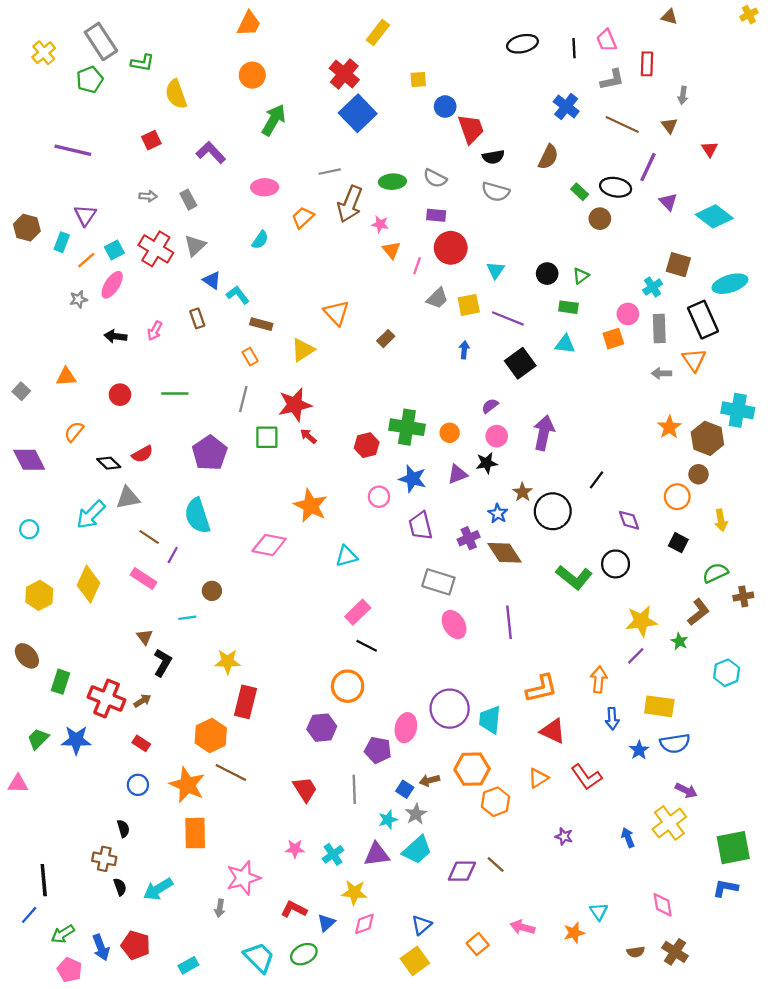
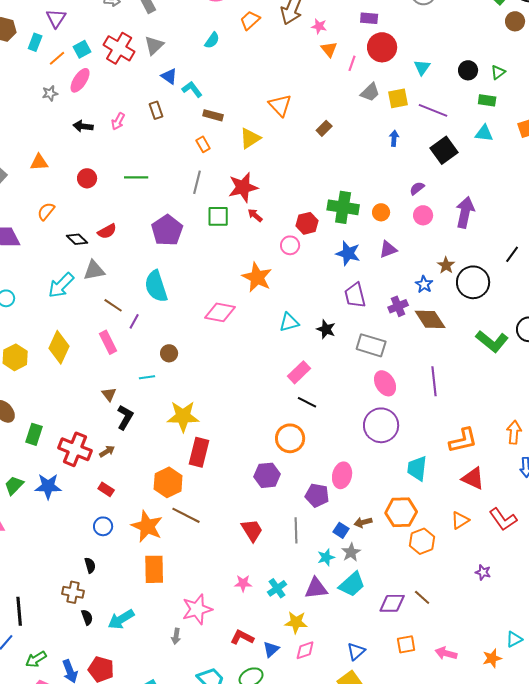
black star: (487, 463) -> (326, 329), moved, turned 30
pink circle: (379, 497) -> (290, 245), moved
pink rectangle: (144, 579) -> (108, 342), turned 30
yellow star: (228, 662) -> (183, 416), size x1.4
purple circle: (450, 709) -> (381, 425), moved
cyan triangle: (599, 912) -> (514, 639), turned 36
orange square: (478, 944) -> (406, 644), moved, turned 30

